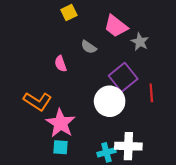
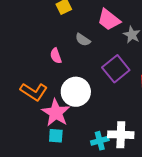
white circle: (110, 101) -> (76, 92), moved

